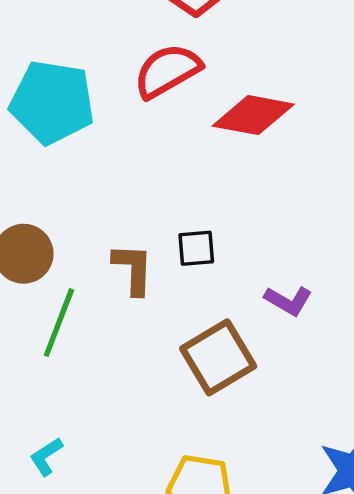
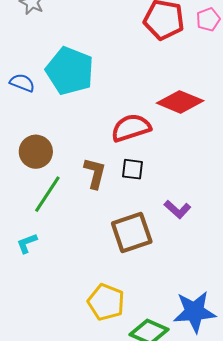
red semicircle: (167, 71) -> (131, 128), moved
cyan L-shape: (46, 457) -> (27, 243), moved

